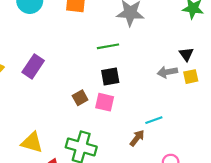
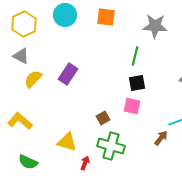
green line: (108, 46) -> (135, 56), turned -66
brown square: (80, 98) -> (103, 118), moved

